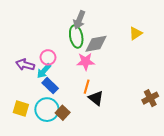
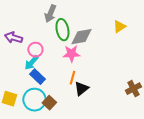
gray arrow: (79, 20) -> (50, 14), moved
purple arrow: (25, 65) -> (13, 38), moved
black triangle: (96, 98) -> (81, 89), turned 42

